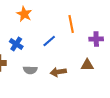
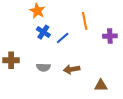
blue cross: (16, 44) -> (43, 32), moved
brown triangle: (87, 65) -> (101, 85), moved

